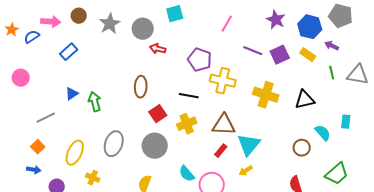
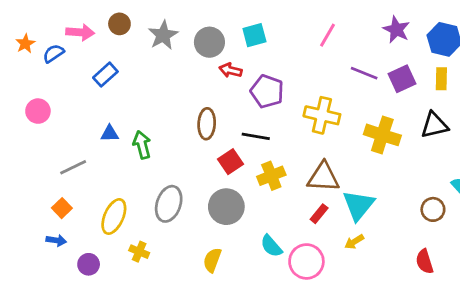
cyan square: (175, 14) -> (254, 35), moved
yellow rectangle: (308, 55) -> (441, 79), turned 56
purple pentagon: (200, 60) -> (267, 91), moved
blue triangle: (72, 94) -> (110, 134), turned 32
black line: (189, 96) -> (256, 136), moved
black triangle: (305, 100) -> (434, 125), moved

